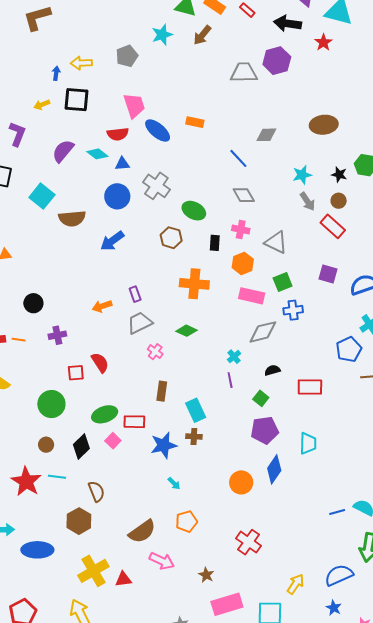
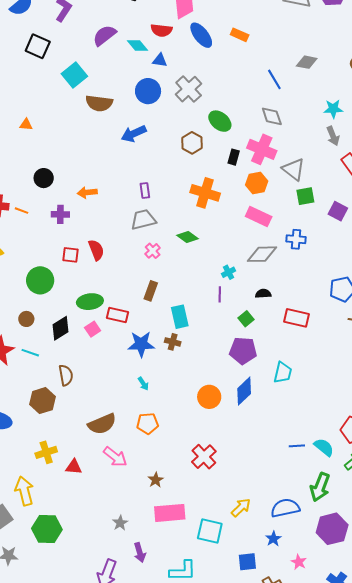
pink cross: (241, 230) -> (262, 149), size x1.6
green square: (283, 282) -> (305, 196), moved
orange arrow: (102, 306) -> (87, 192), moved
yellow cross: (93, 571) -> (46, 452), size x0.7

